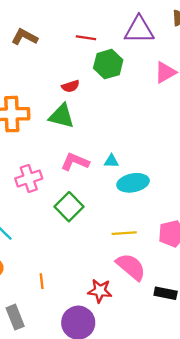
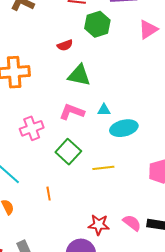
green triangle: (62, 116) -> (79, 75), moved
yellow line: (124, 233) -> (103, 168), moved
pink semicircle: (131, 267) -> (132, 223), moved, size x0.7
orange line: (42, 281) -> (49, 194), moved

